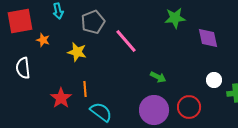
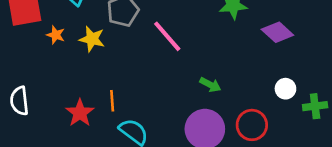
purple diamond: (208, 38) -> (277, 32), turned -35
yellow star: (77, 52) -> (92, 39), moved
white semicircle: (23, 68) -> (19, 101), moved

